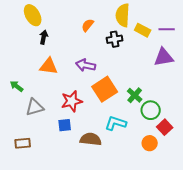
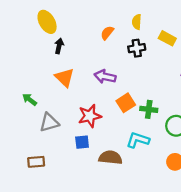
yellow semicircle: (123, 15) -> (137, 22), moved, size x0.6
orange triangle: (49, 66) -> (65, 78), turned 36
orange square: (105, 89) -> (126, 103), size x0.7
green cross: (135, 95) -> (149, 109), moved, turned -35

